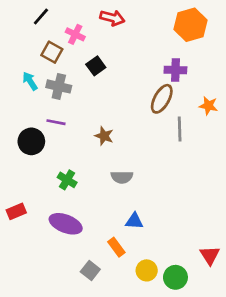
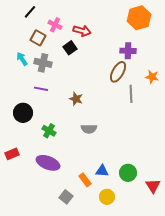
red arrow: (112, 18) -> (82, 31), moved
black circle: (31, 141) -> (23, 113), moved
blue triangle: (134, 221) -> (102, 171), moved
green circle: (175, 277) -> (128, 173), moved

